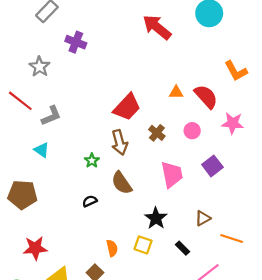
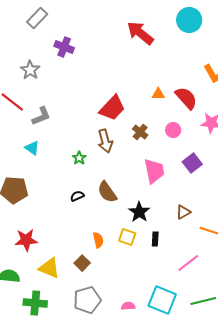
brown semicircle: (122, 183) -> (107, 192), moved
black rectangle: (183, 248) -> (155, 239), moved, turned 48

